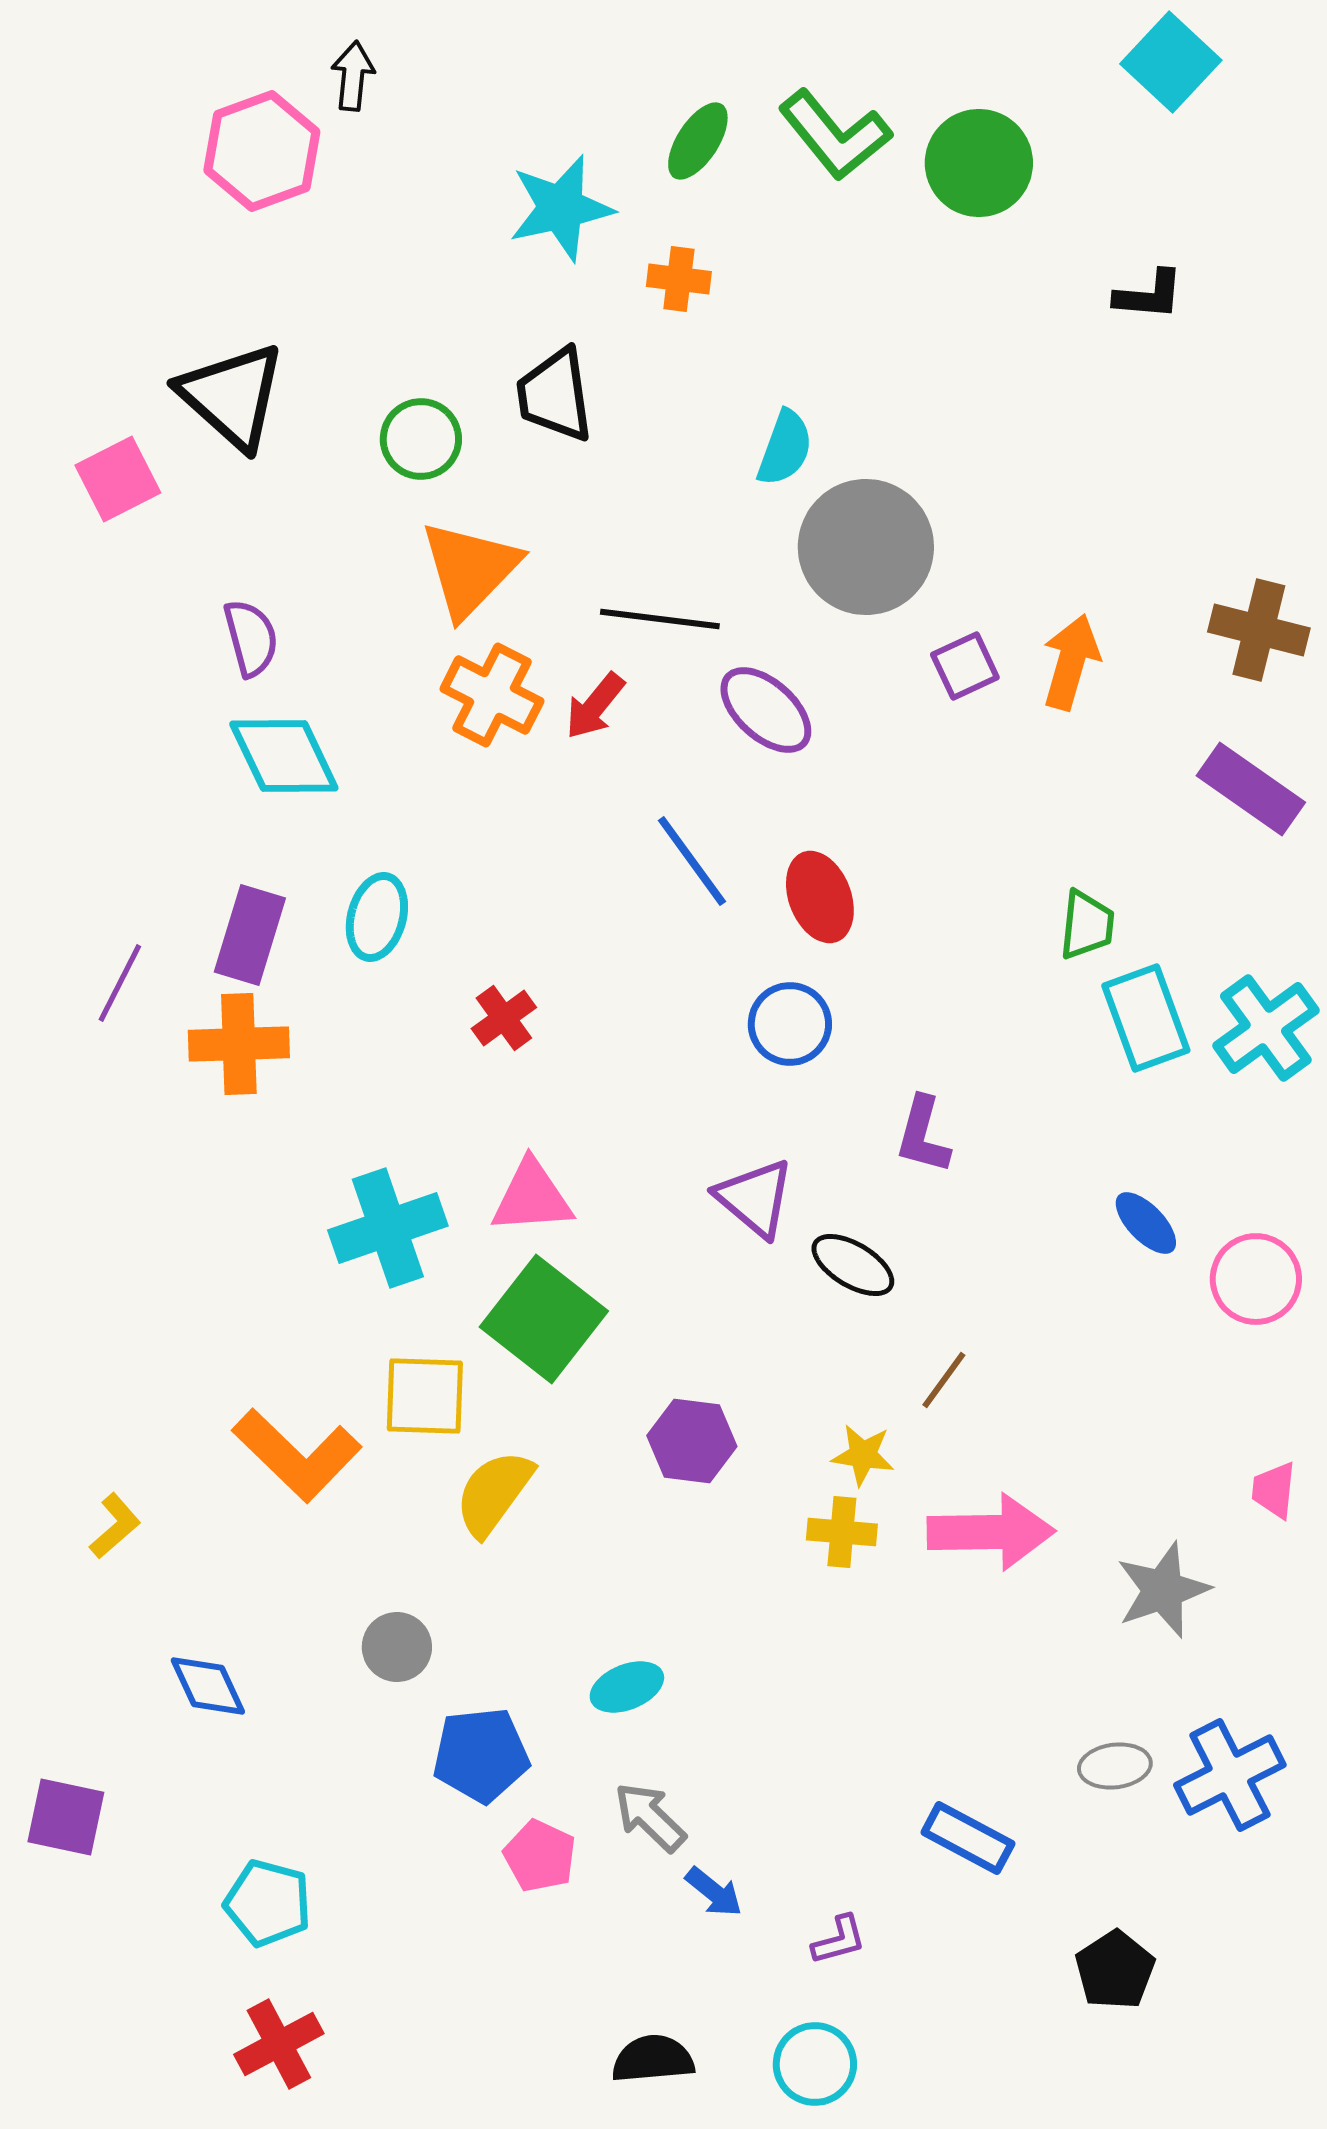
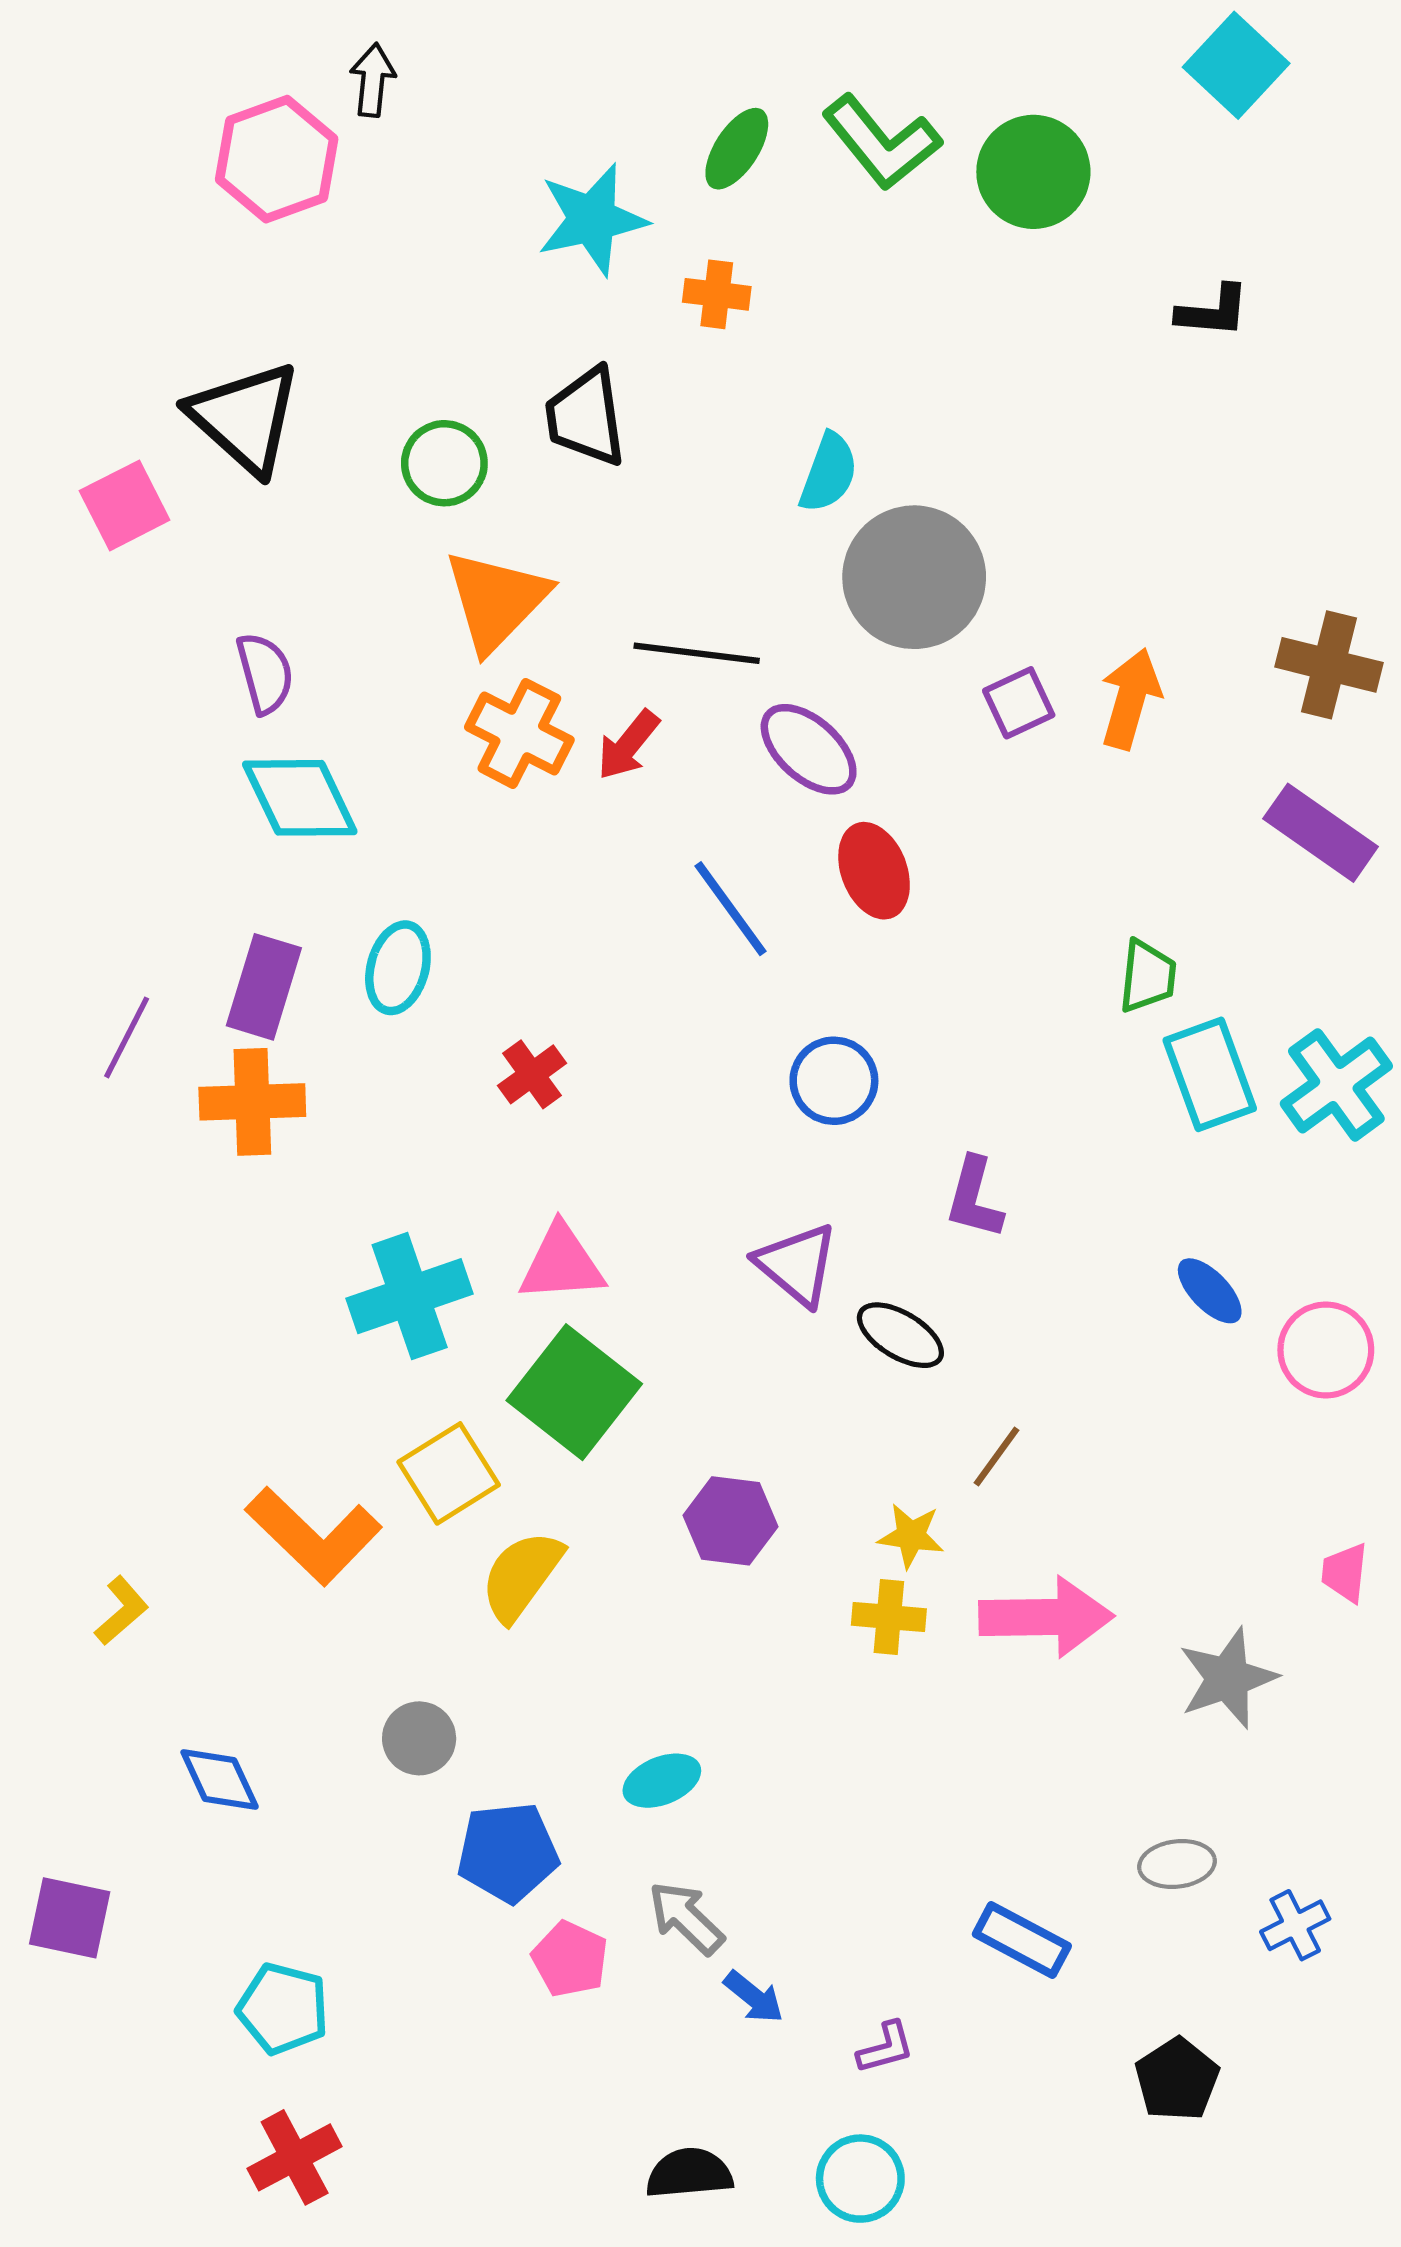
red ellipse: (820, 897) -> (874, 871), moved
yellow square: (425, 1396) -> (449, 1473), turned -34
blue cross: (1230, 1775) -> (1295, 1925), moved, size x0.6

